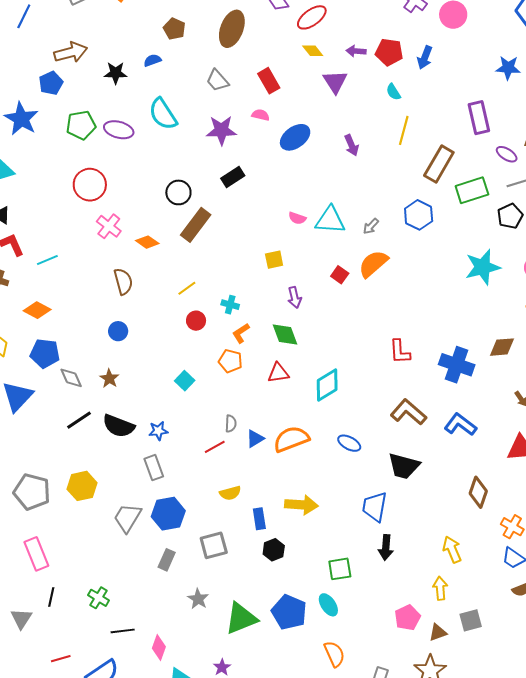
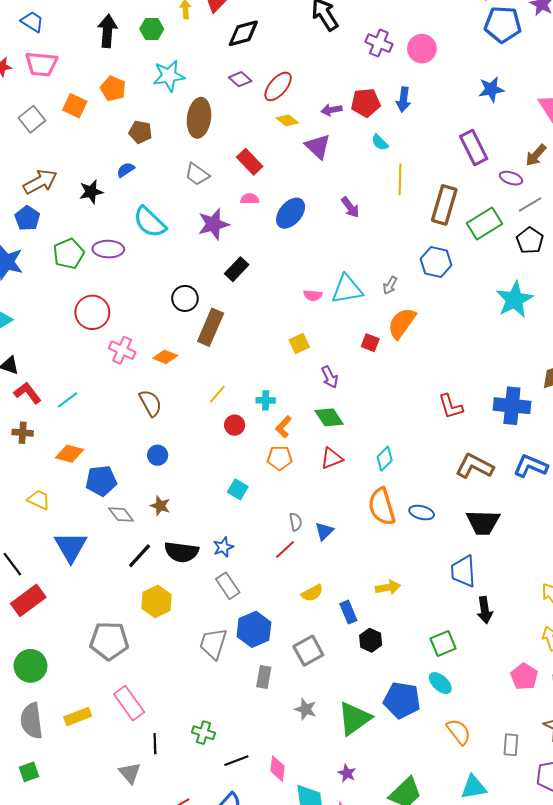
blue pentagon: (45, 353) -> (101, 481), moved
cyan diamond: (327, 385) -> (385, 459), size x0.7
orange semicircle: (291, 439) -> (382, 507), moved, turned -72
yellow hexagon: (82, 486) -> (156, 601), moved
yellow arrow: (301, 505) -> (388, 587), size x0.7

